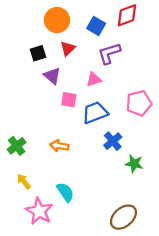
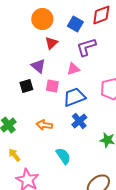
black square: (38, 53) -> (26, 86), moved
blue cross: (113, 141) -> (79, 121), moved
cyan semicircle: (65, 192) -> (63, 156), moved

